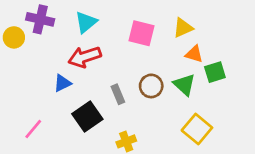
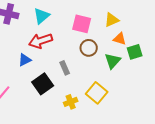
green triangle: (184, 85) -> (113, 61), turned 30
brown circle: (151, 86) -> (89, 48), moved
yellow square: (197, 129) -> (97, 93), moved

